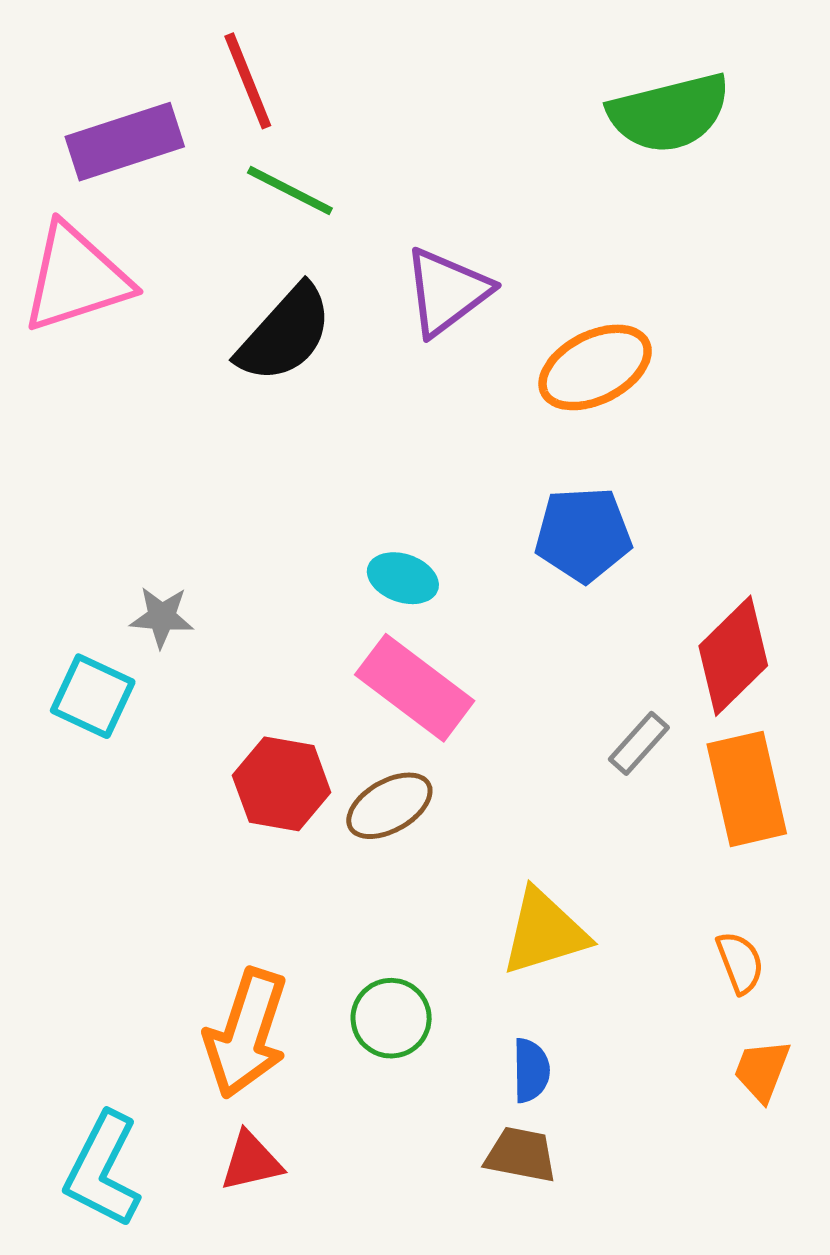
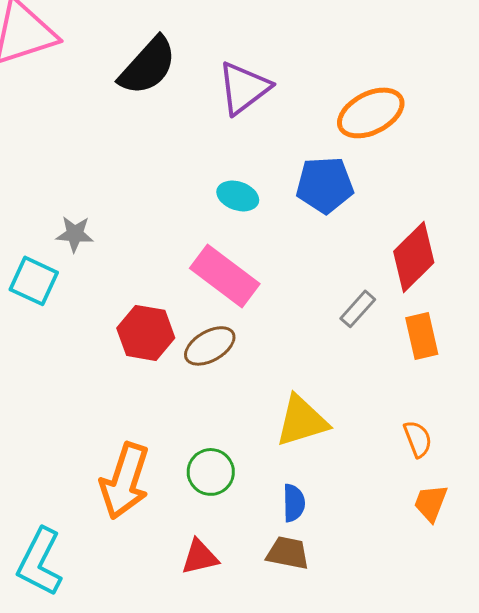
purple triangle: (447, 292) -> (244, 88), moved
orange ellipse: (595, 367) -> (371, 113), moved
cyan ellipse: (403, 578) -> (238, 196), moved
orange rectangle: (747, 789) -> (422, 336), size x0.7
red triangle: (251, 1161) -> (200, 557), moved

